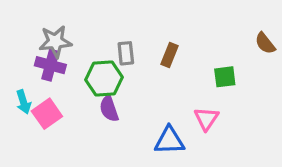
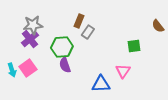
gray rectangle: (126, 53) -> (88, 32), moved, turned 40
brown rectangle: (169, 55) -> (79, 21), moved
purple cross: (50, 65) -> (30, 39), turned 36
cyan arrow: (23, 102) -> (12, 70), moved

